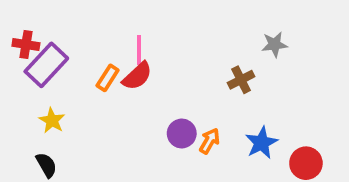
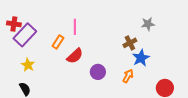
red semicircle: (137, 76) -> (75, 56), moved
orange arrow: (210, 141) -> (128, 76), moved
blue star: (261, 143) -> (141, 58), moved

